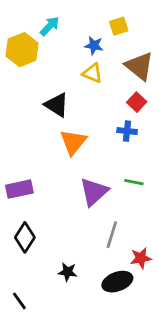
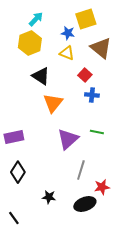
yellow square: (119, 26) -> (86, 19), size x1.5
yellow hexagon: (22, 50) -> (30, 43), moved
red square: (137, 102) -> (85, 75), moved

